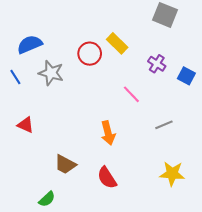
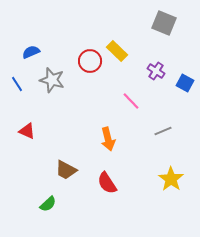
blue semicircle: (30, 44) -> (31, 52), size x0.7
yellow star: (172, 174) -> (171, 179), turned 30

